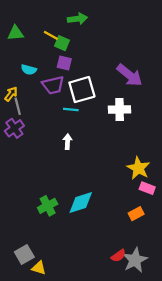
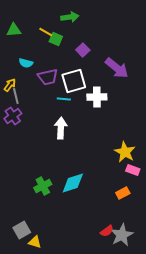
purple square: (64, 63) -> (83, 50), moved, turned 32
white cross: (120, 110) -> (97, 97), moved
white arrow: (68, 142) -> (61, 128), size x1.5

